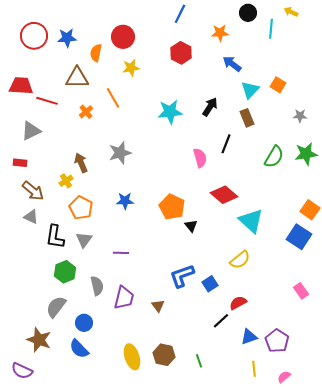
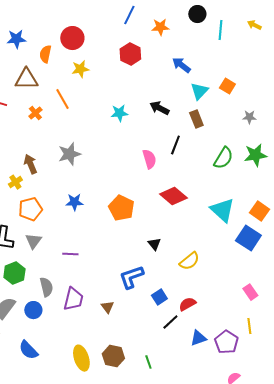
yellow arrow: (291, 12) -> (254, 25), moved
orange star: (220, 33) -> (160, 27), moved
black arrow: (210, 107) -> (159, 108), turned -96
cyan star: (170, 112) -> (119, 113), size x0.7
orange pentagon: (81, 208) -> (30, 209), turned 30
cyan triangle: (251, 221) -> (222, 210), moved
black triangle: (191, 226) -> (154, 244), moved
blue square: (210, 284) -> (159, 297), moved
blue circle: (84, 323) -> (33, 310), moved
yellow line: (254, 369) -> (249, 326), moved

